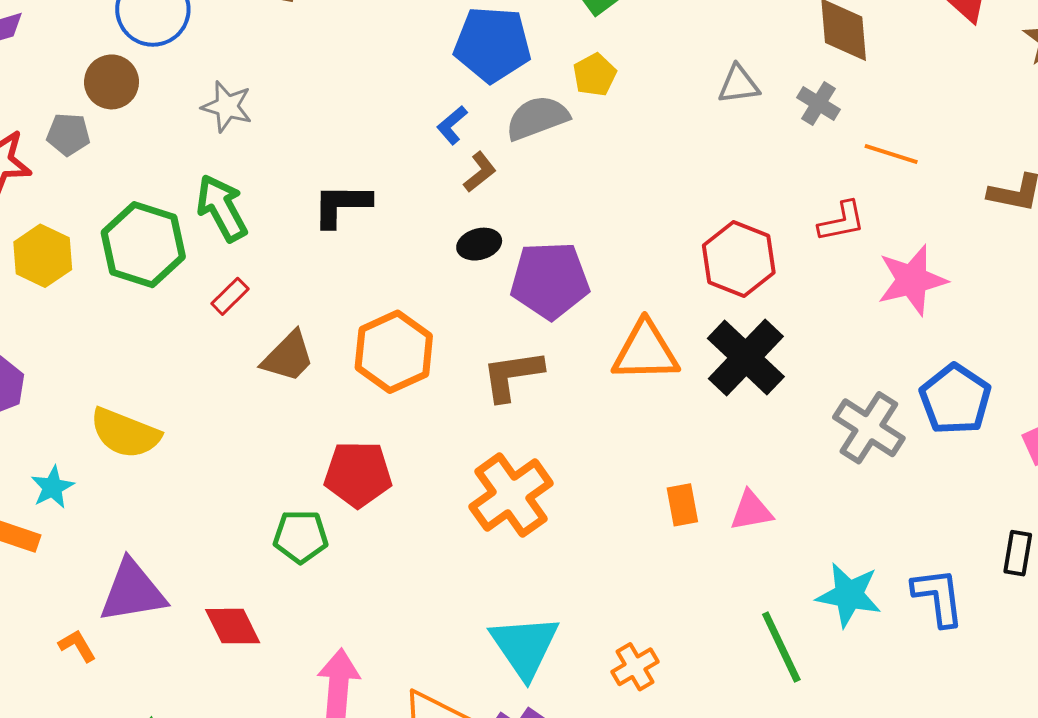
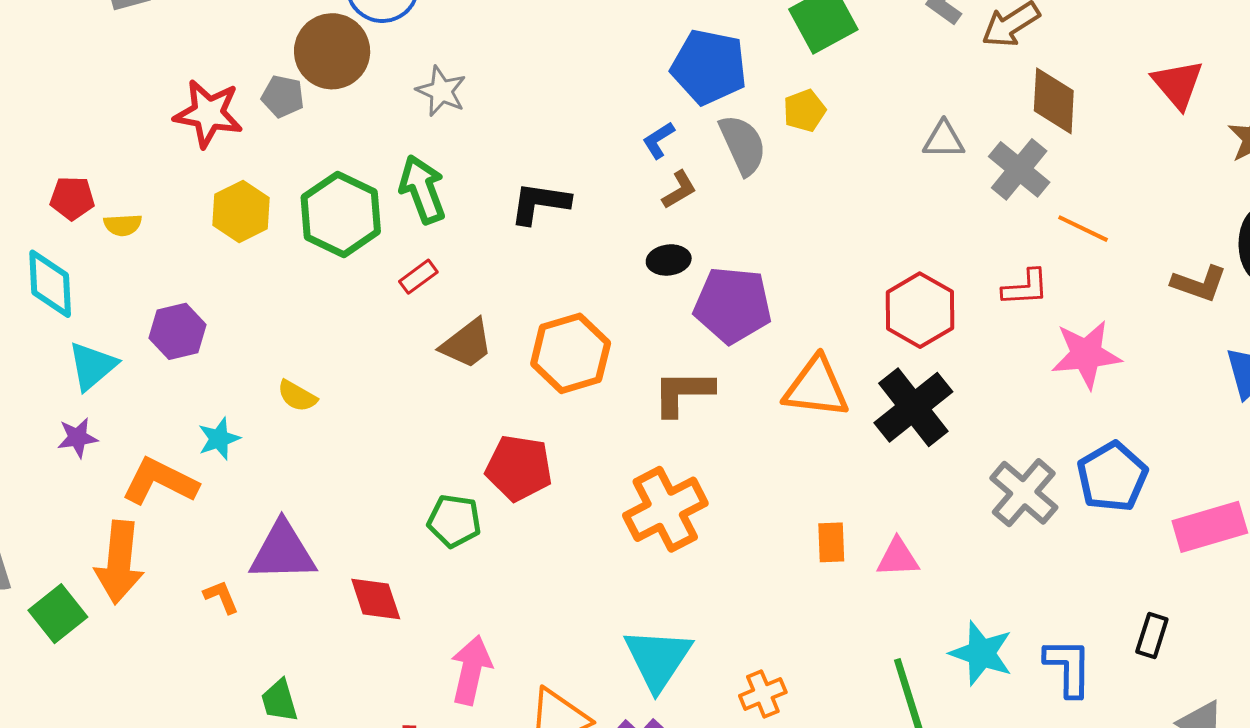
brown circle: (112, 82) -> (332, 51), size x1.4
gray cross: (819, 104) -> (1019, 169), size x1.5
gray semicircle: (537, 118) -> (743, 145), turned 78
yellow semicircle: (125, 433) -> (297, 396), size x0.6

